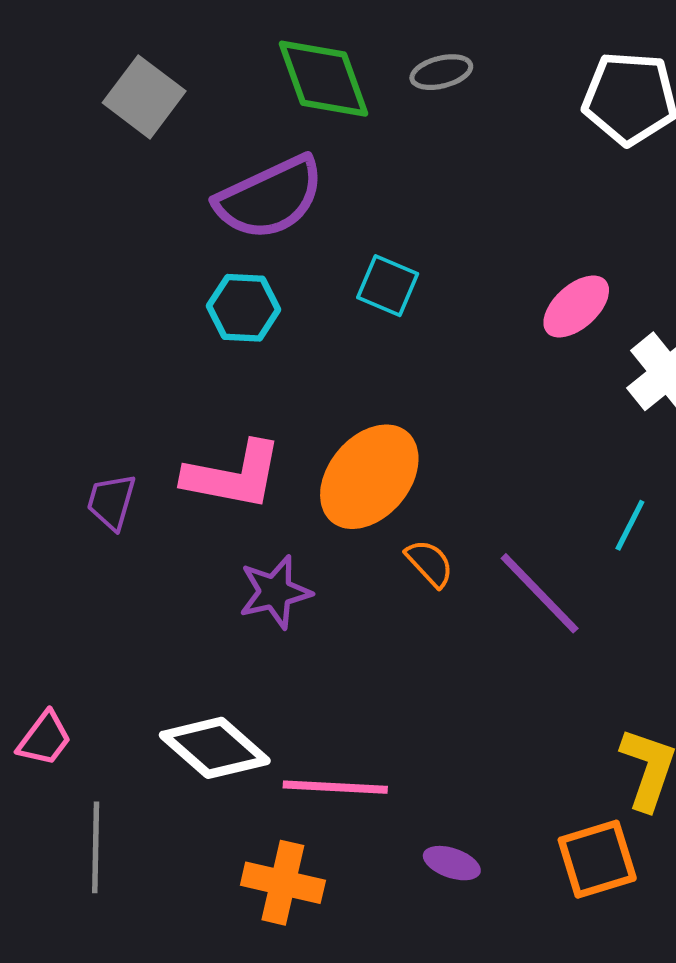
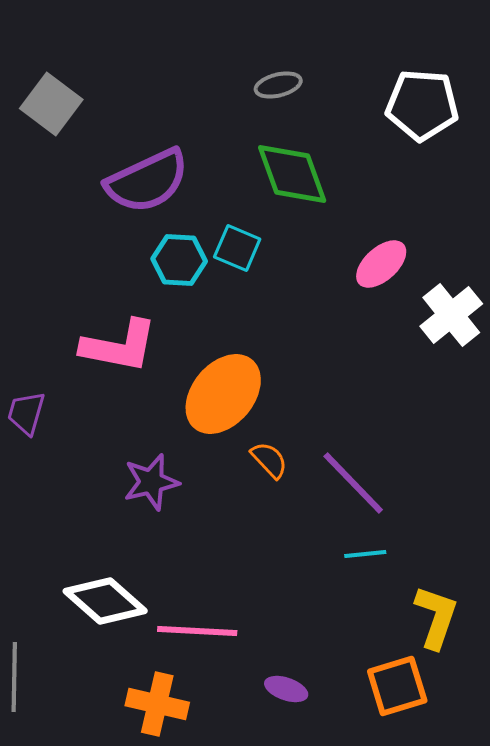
green diamond: (323, 79) -> (292, 174), moved
cyan hexagon: (244, 308) -> (179, 260), moved
pink L-shape: (233, 475) -> (119, 346), moved
cyan line: (630, 525) -> (365, 554), moved, turned 57

